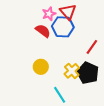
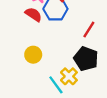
yellow cross: (72, 71) -> (69, 76), moved

